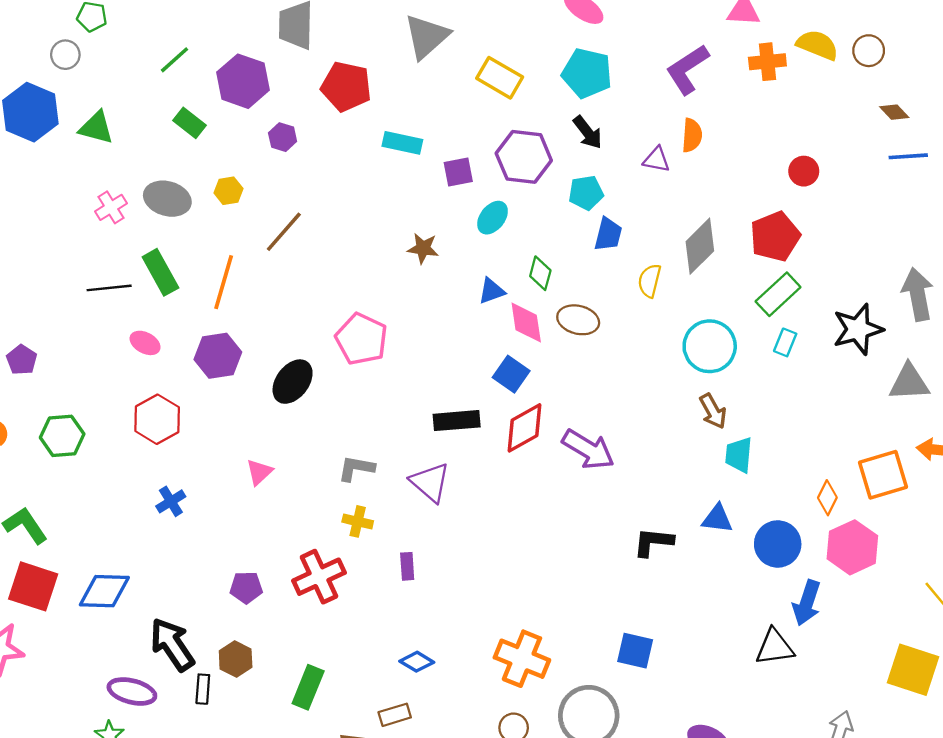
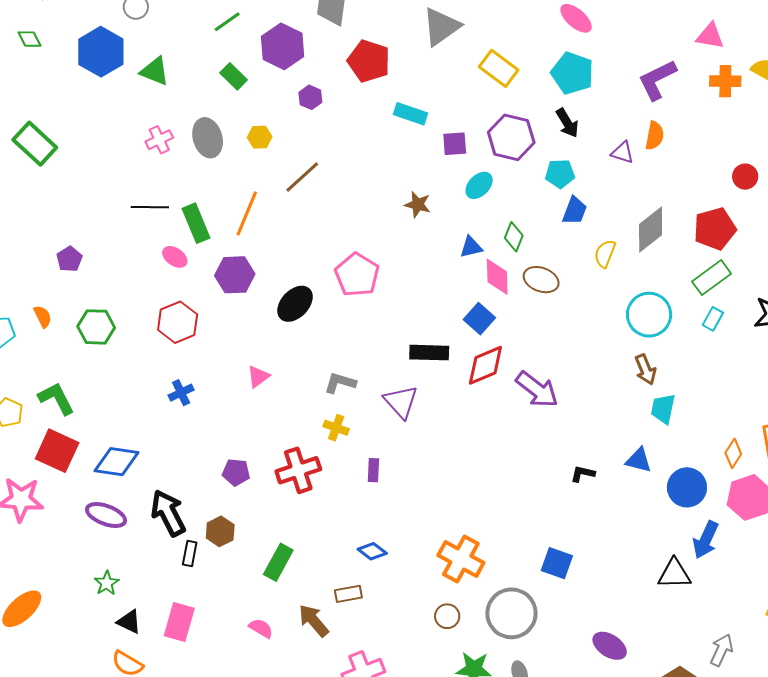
gray ellipse: (167, 199) -> (208, 138), turned 51
green rectangle: (160, 272) -> (196, 223), moved
black L-shape: (653, 542) -> (583, 474), size x0.7
purple ellipse: (132, 691) -> (106, 515), moved

